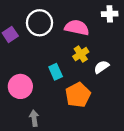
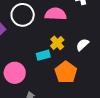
yellow cross: (81, 54) -> (57, 43), moved
cyan rectangle: (56, 72) -> (43, 55), turned -72

